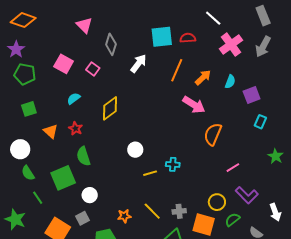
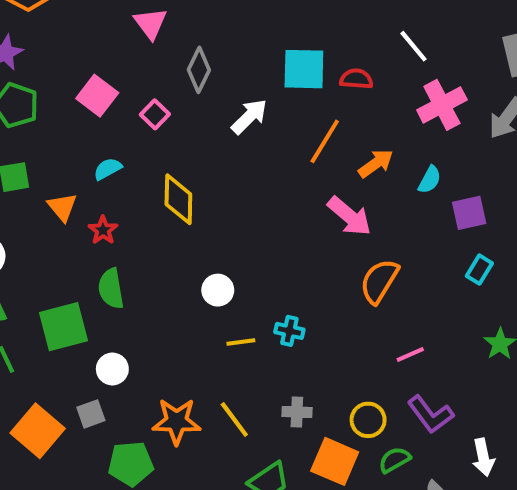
yellow diamond: (110, 108) -> (178, 199), turned -60
orange triangle: (51, 131) -> (62, 207), moved
gray cross: (179, 211) -> (297, 412), moved
orange star: (124, 216) -> (177, 421), size x1.6

